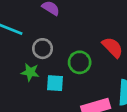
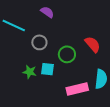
green star: (30, 72) -> (30, 72), moved

